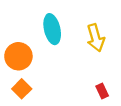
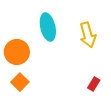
red rectangle: (102, 91) -> (94, 84), turned 56

